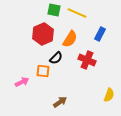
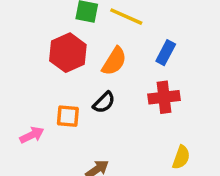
black semicircle: (56, 58) -> (104, 102), moved
red cross: (87, 60) -> (164, 97), moved, turned -30

